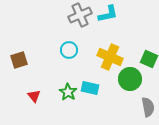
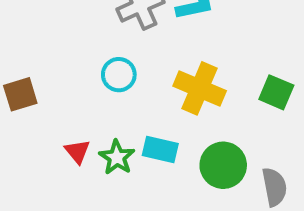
green circle: (130, 79) -> (223, 165), moved
red triangle: (34, 96) -> (77, 151), moved

